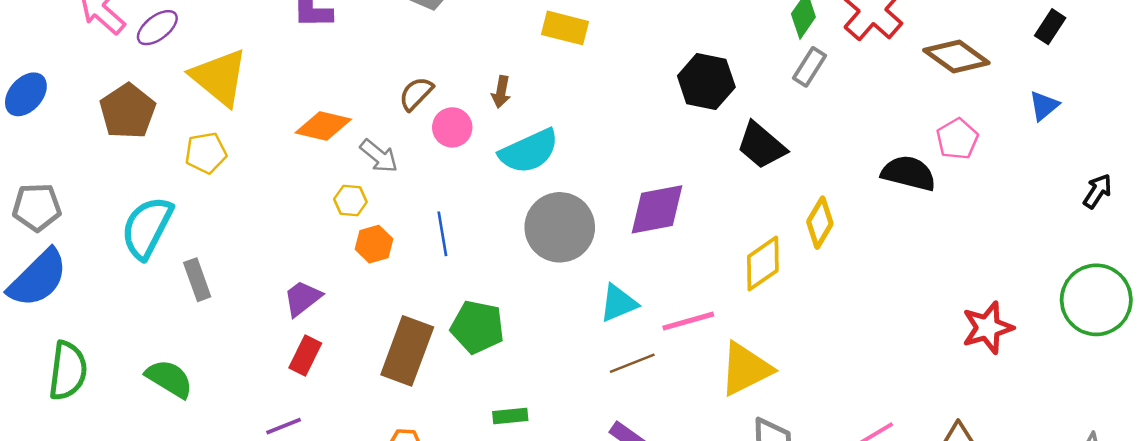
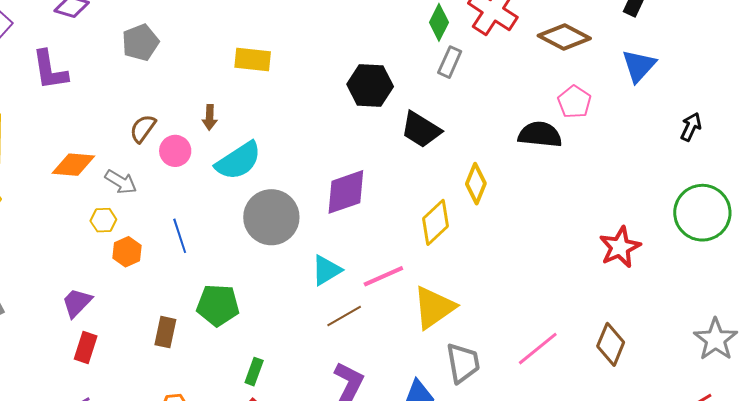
blue triangle: (1044, 106) -> (639, 66), size x1.4
brown rectangle: (407, 351) -> (165, 332), size x0.6
green rectangle: (510, 416) -> (254, 372), turned -56

